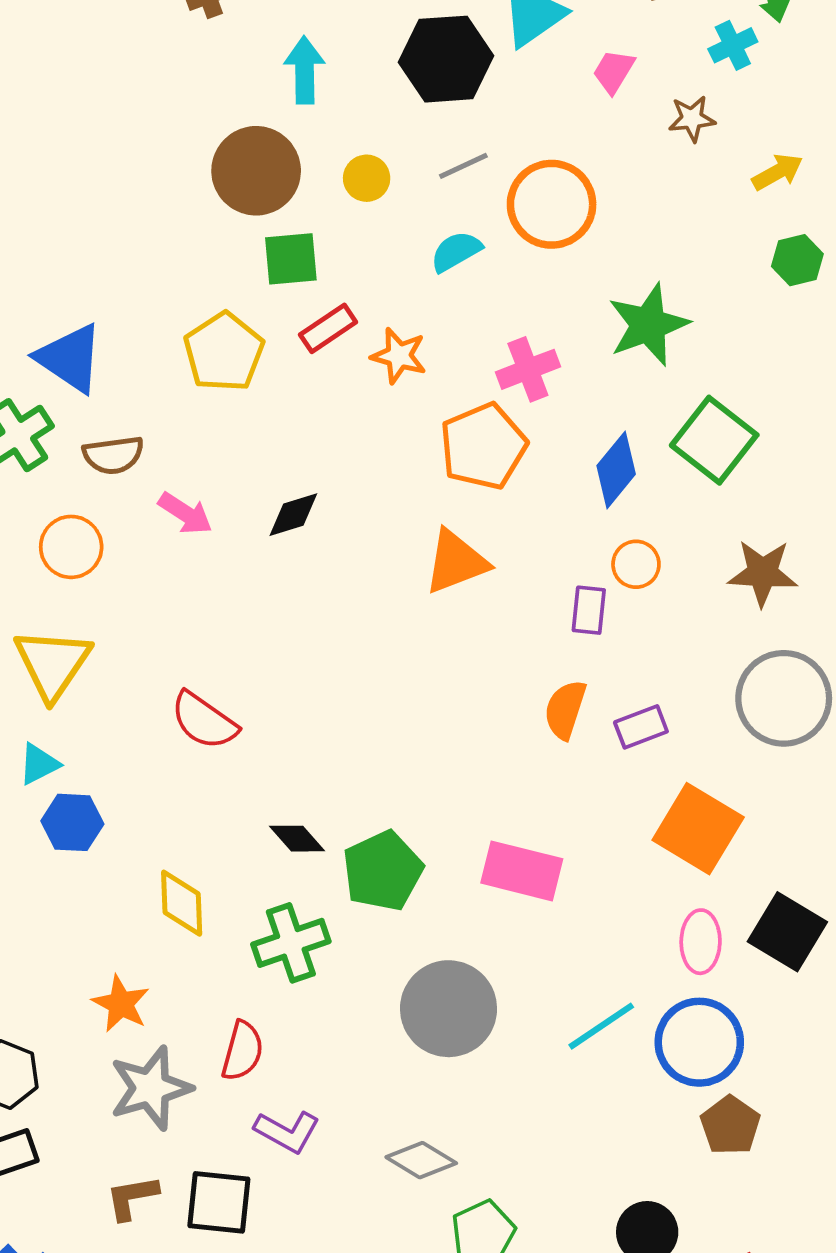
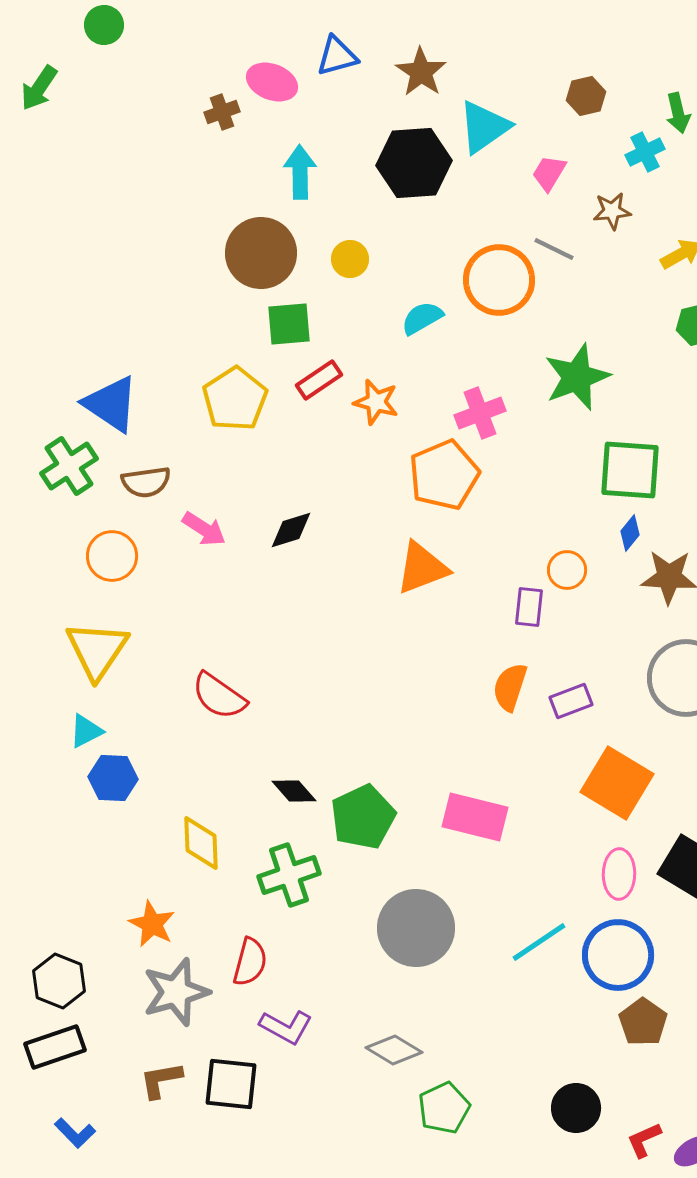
gray line: (463, 166) -> (554, 249), moved, turned 51
green square: (714, 440) -> (630, 470), turned -34
blue diamond: (616, 470) -> (630, 533), moved, size x0.6

